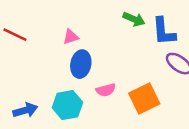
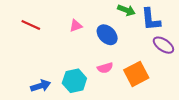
blue ellipse: (81, 64) -> (107, 35), moved, turned -55

